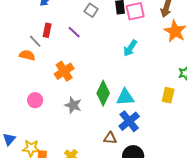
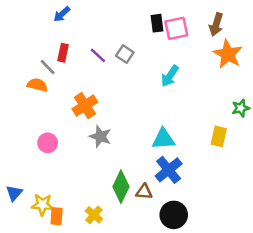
gray square: (91, 10) -> (125, 54), moved
green diamond: (103, 93) -> (121, 187), moved
gray star: (73, 105) -> (100, 136), moved

